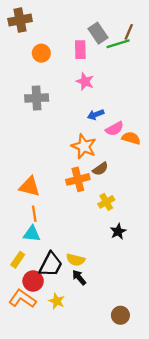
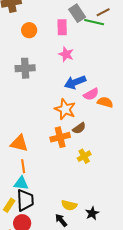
brown line: (129, 32) -> (103, 12), turned 40
green line: (118, 44) -> (94, 22), turned 30
blue arrow: (96, 115) -> (75, 82), size x1.5
black star: (118, 231) -> (92, 213), moved
yellow semicircle: (76, 260) -> (69, 205), moved
black trapezoid: (51, 264) -> (25, 200), moved, turned -30

